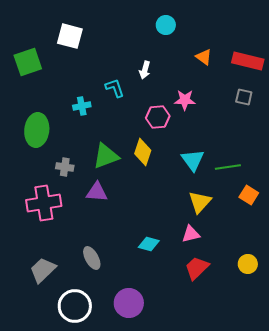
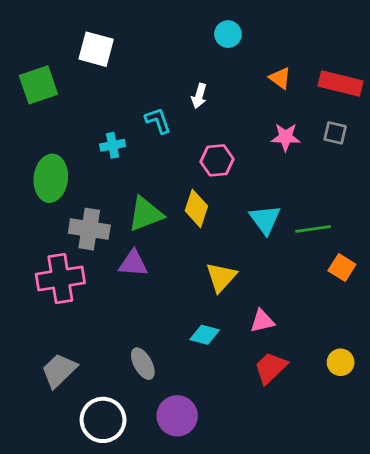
pink star: (185, 100) -> (286, 137), moved
gray cross: (65, 167) -> (89, 229), size x1.6
yellow triangle: (200, 202) -> (221, 277), moved
gray ellipse: (92, 258) -> (143, 364), moved

